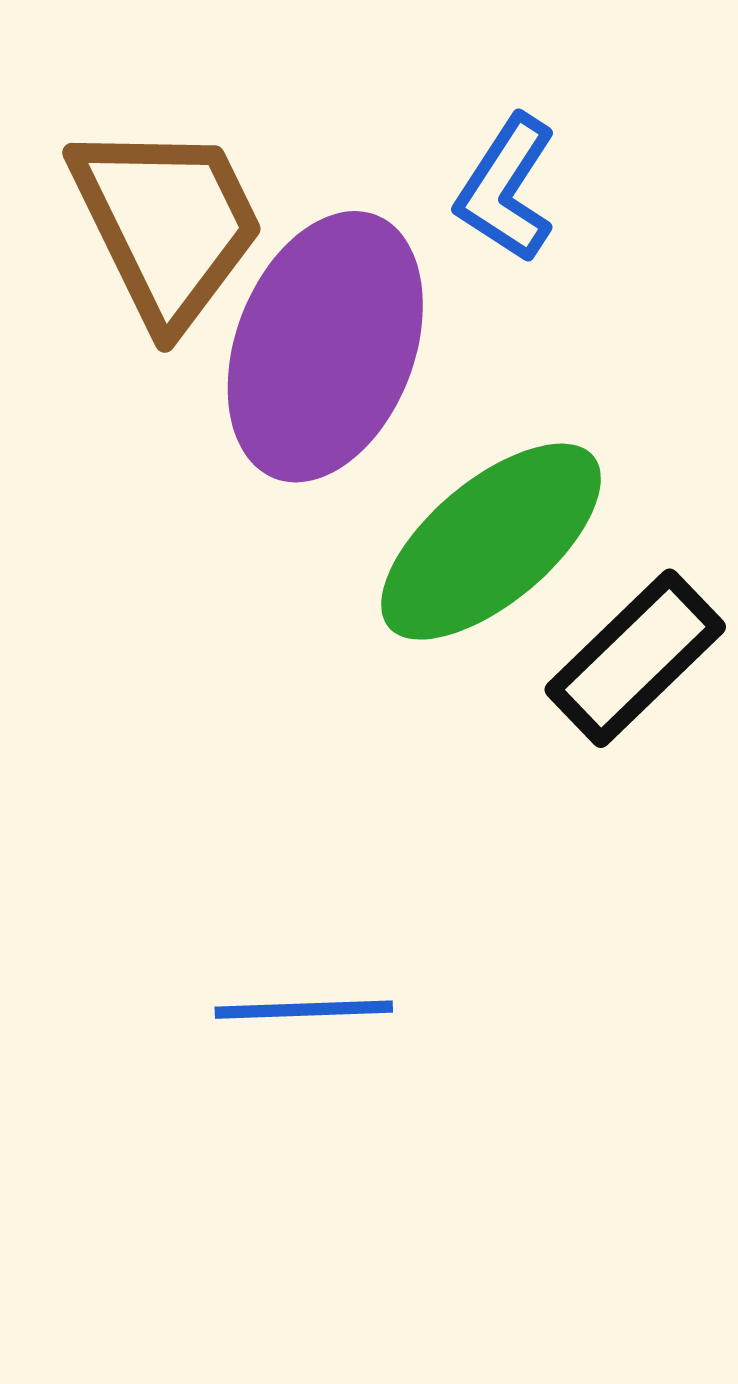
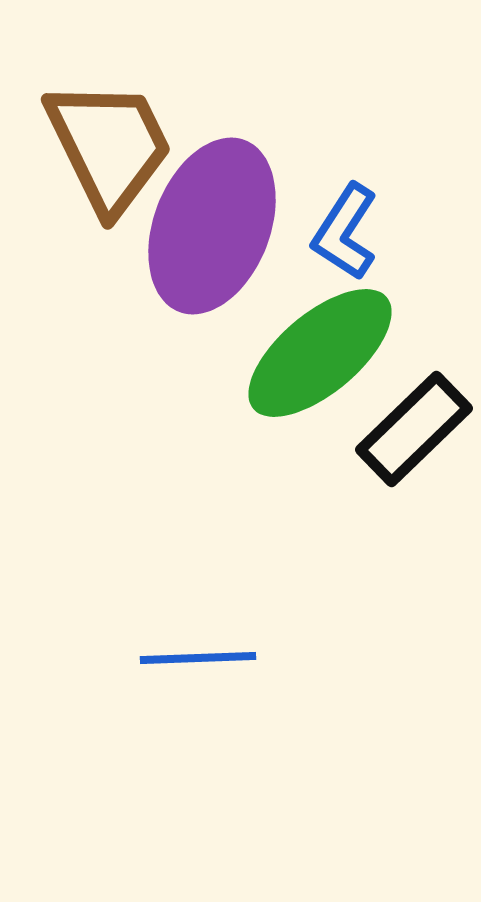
blue L-shape: (506, 189) -> (345, 232), moved

